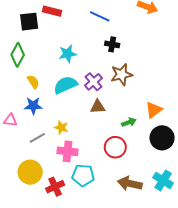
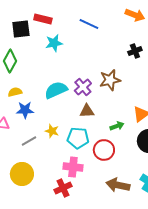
black cross: (112, 44) -> (135, 51), moved, turned -32
cyan star: (68, 54) -> (54, 43), moved
yellow semicircle: (33, 82) -> (15, 92), moved, turned -72
pink cross: (68, 151) -> (73, 167), moved
cyan pentagon: (83, 175) -> (78, 138), moved
red cross: (55, 187) -> (63, 188), moved

